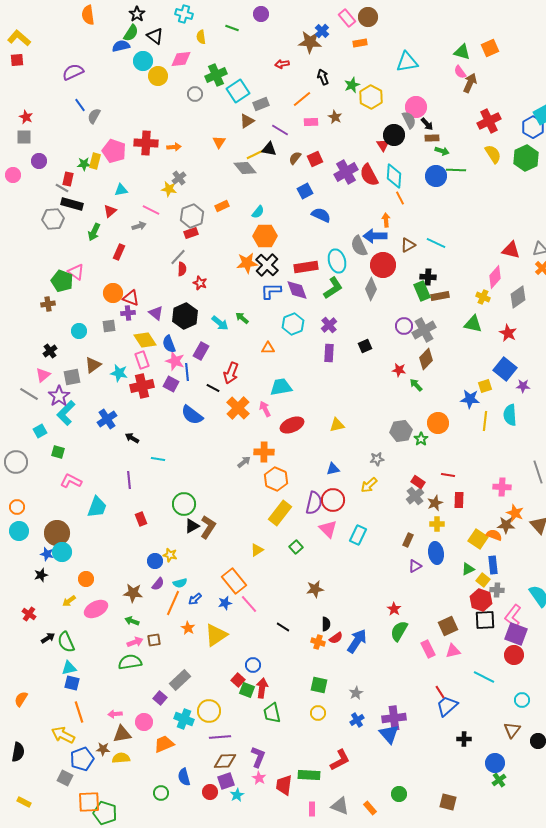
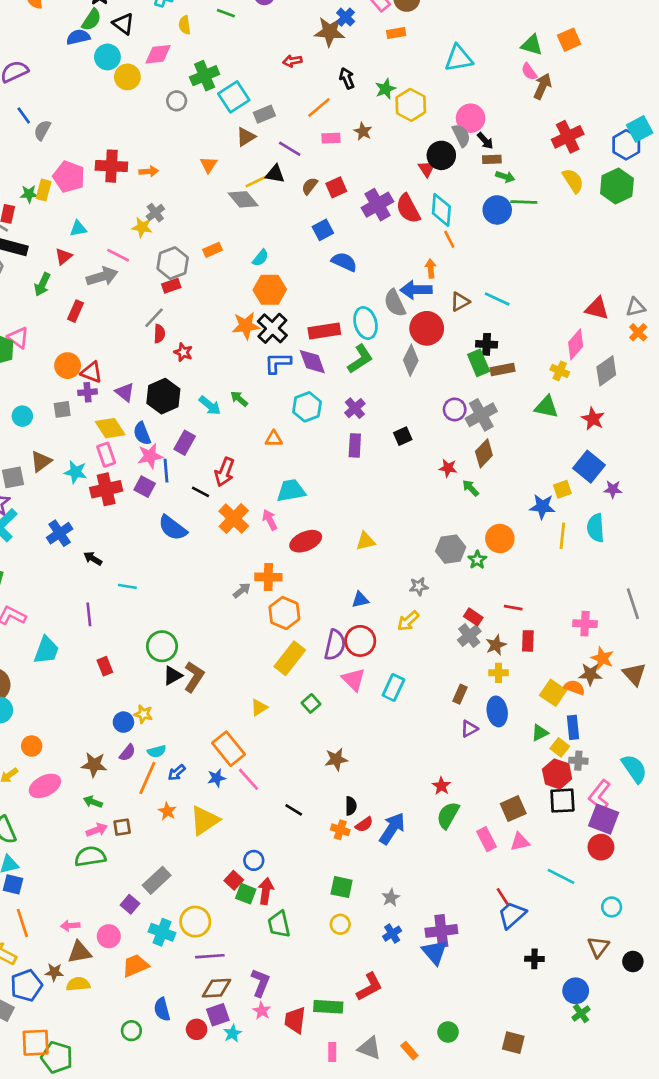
gray arrow: (139, 226) -> (102, 276), size x1.6
pink star: (175, 361) -> (150, 456), turned -30

